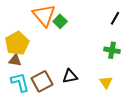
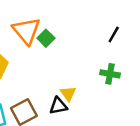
yellow triangle: (106, 82) -> (68, 94), moved

